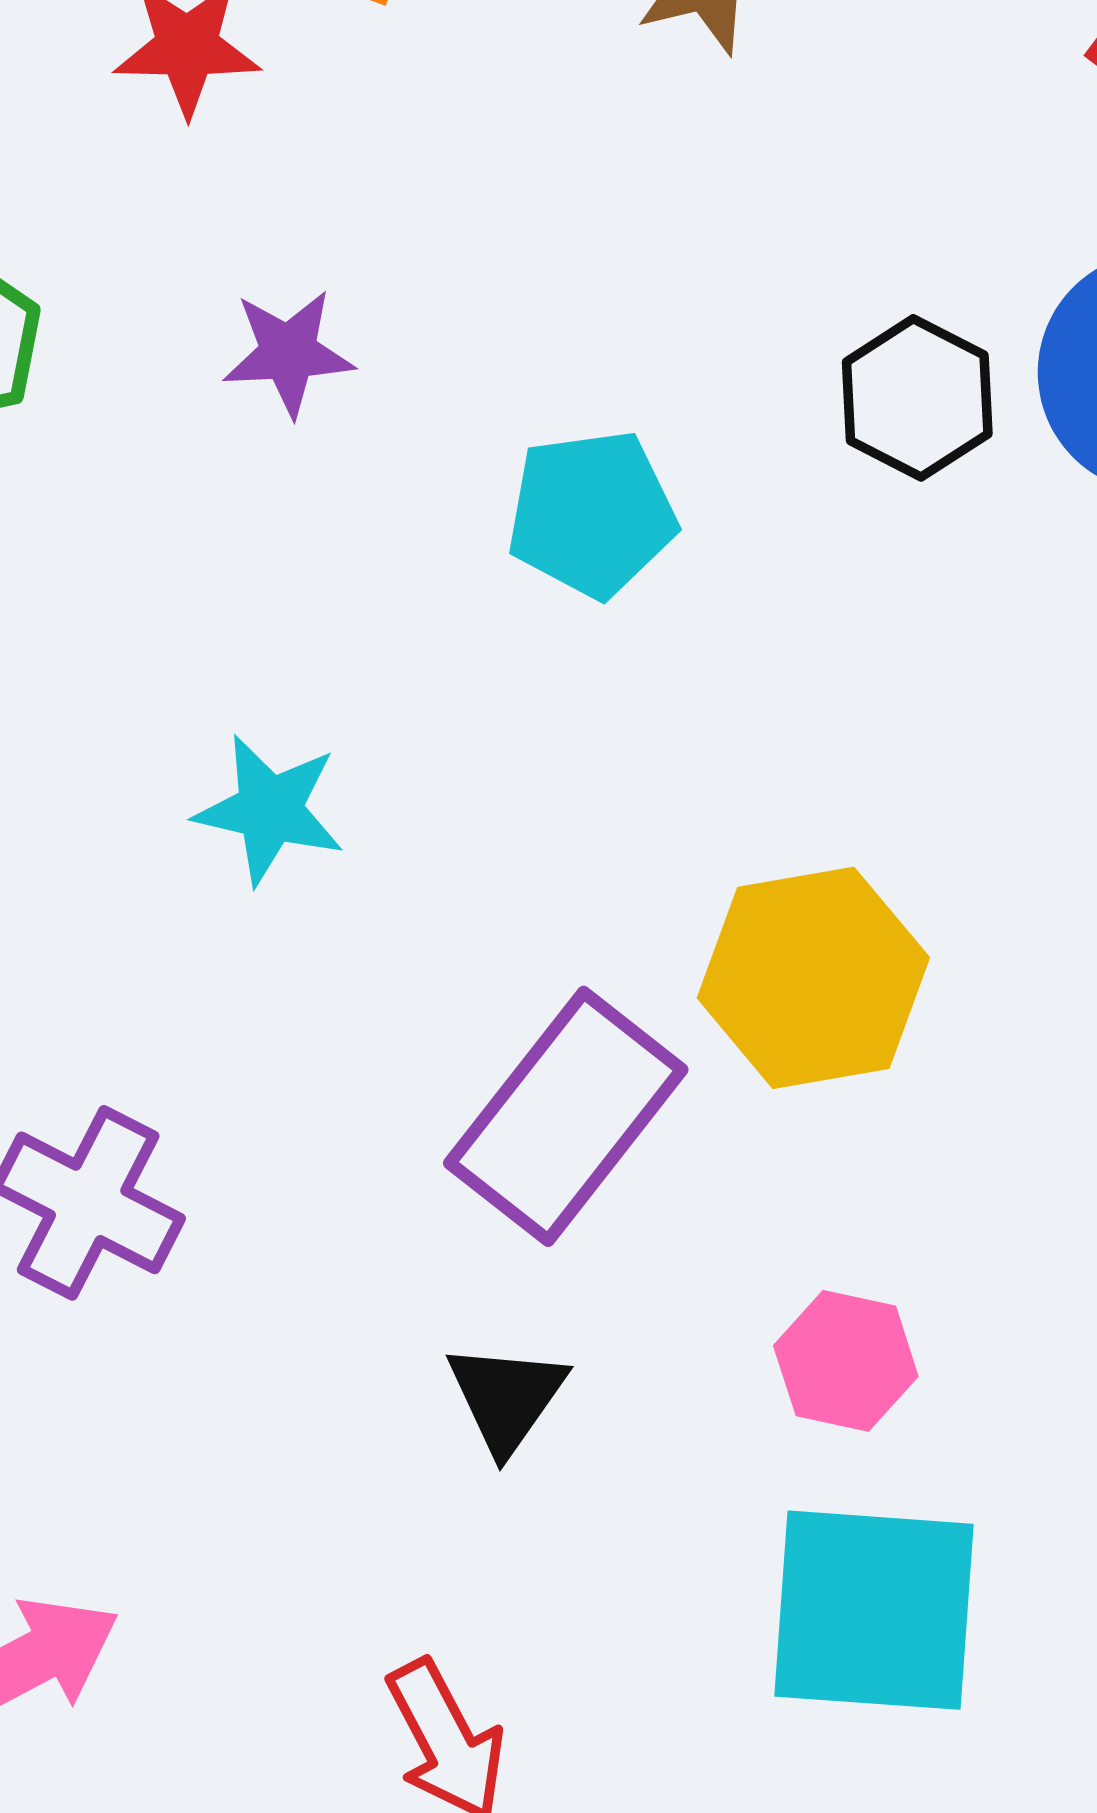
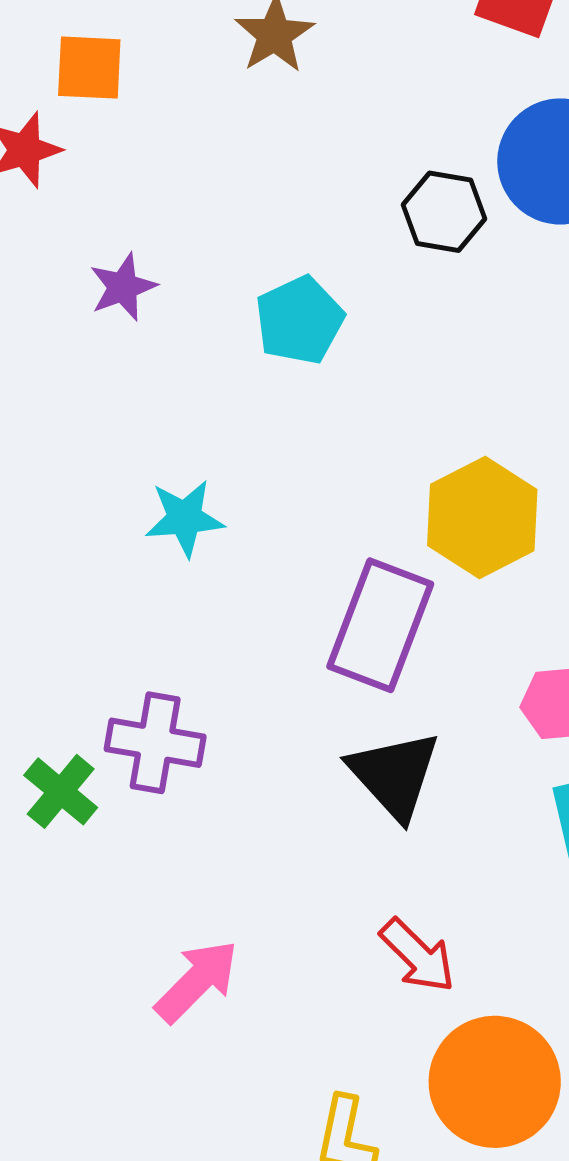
black triangle: (506, 1398) -> (394, 775), size x1.5

